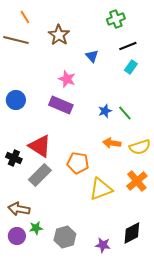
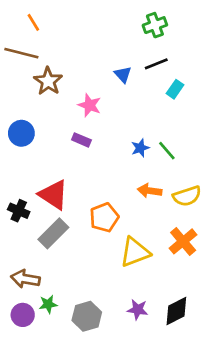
brown star: (59, 35) -> (48, 81), moved
black line: (128, 46) -> (156, 64), moved
purple rectangle: (61, 105) -> (81, 140), size x0.6
orange pentagon: (78, 163) -> (104, 217), turned -30
purple star: (103, 245) -> (138, 310), moved

